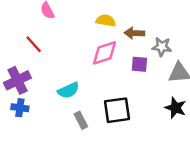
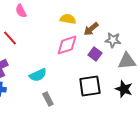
brown arrow: (134, 33) -> (91, 29), turned -42
purple square: (139, 64) -> (95, 54), turned 32
black square: (117, 110) -> (90, 86), moved

